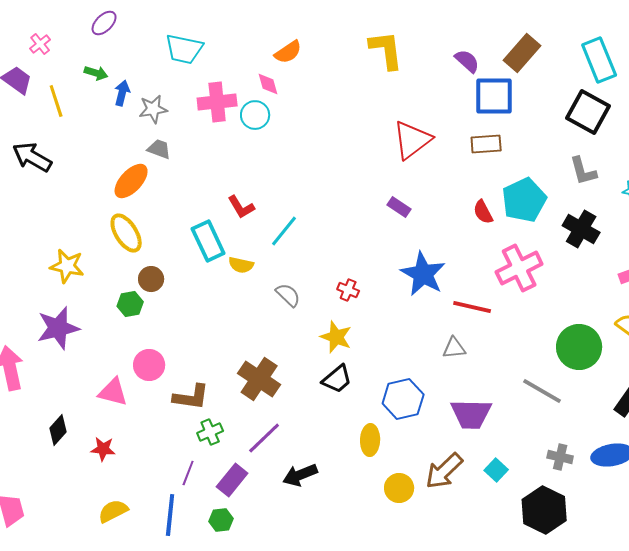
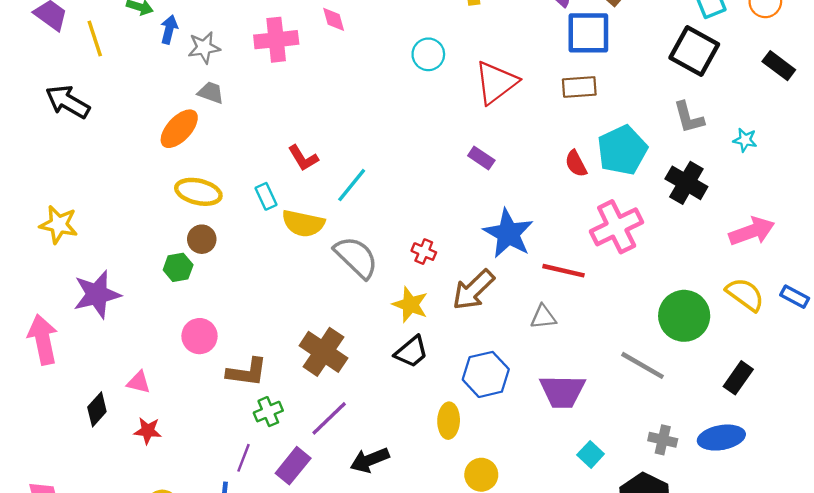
cyan circle: (255, 115) -> (428, 54), moved
yellow ellipse: (126, 233) -> (198, 192), moved, turned -45
cyan rectangle: (208, 241) -> (266, 196), size x0.6
yellow semicircle: (241, 265) -> (303, 223), size x1.5
yellow star: (67, 266) -> (59, 225), moved
gray semicircle: (288, 295) -> (356, 257), size x1.6
pink triangle: (113, 392) -> (139, 382), moved, size x0.7
brown arrow: (444, 471) -> (473, 290), moved

